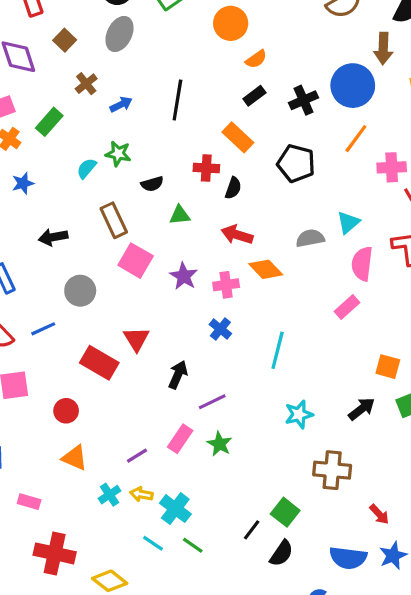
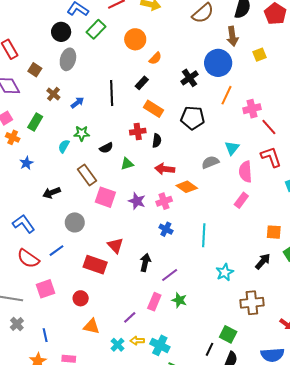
black rectangle: (254, 96) -> (142, 83), moved

